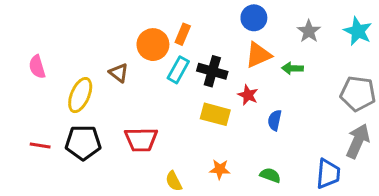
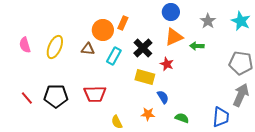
cyan rectangle: (178, 70) -> (114, 56), moved
black cross: (212, 71) -> (143, 48), turned 30
brown triangle: (119, 73) -> (88, 49), moved, turned -32
yellow ellipse: (80, 95) -> (55, 47), moved
blue semicircle: (275, 120) -> (163, 97), moved, turned 136
red line: (40, 146) -> (27, 98), turned 40

